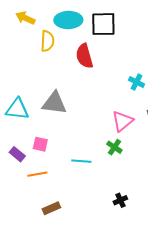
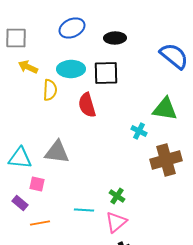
pink triangle: (122, 121) -> (116, 222), moved
pink square: (40, 144) -> (37, 184), moved

